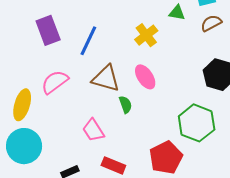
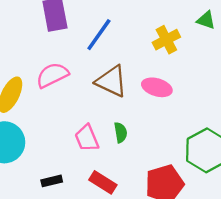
pink ellipse: (145, 77) -> (157, 87), turned -50
green semicircle: (126, 105) -> (121, 132), moved

